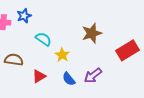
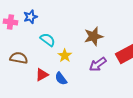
purple arrow: (93, 76) -> (98, 64), moved
blue semicircle: (69, 79) -> (61, 79), moved

